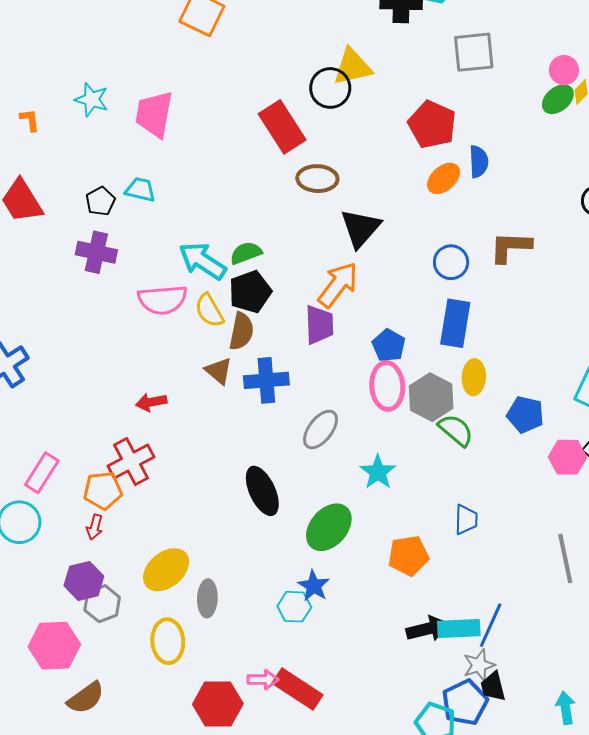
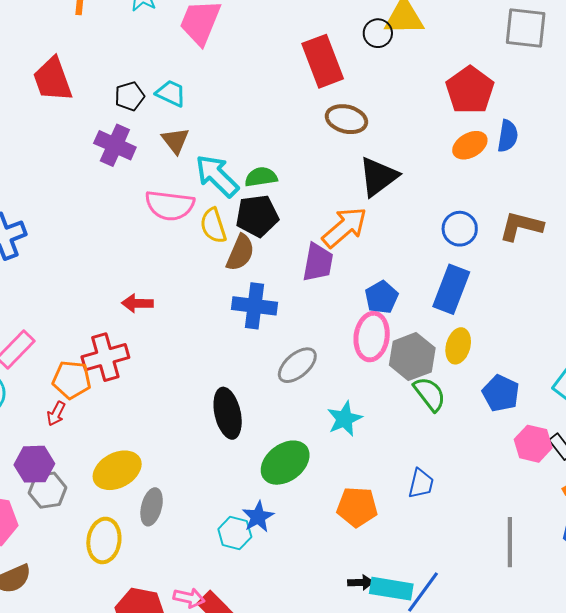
black circle: (330, 88) -> (378, 33), size x0.7
brown triangle: (219, 371) -> (175, 141), moved
black arrow: (428, 629) -> (361, 582), size x0.6

